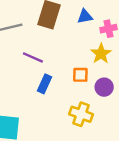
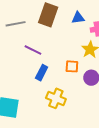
yellow cross: (81, 114) -> (56, 98), moved

